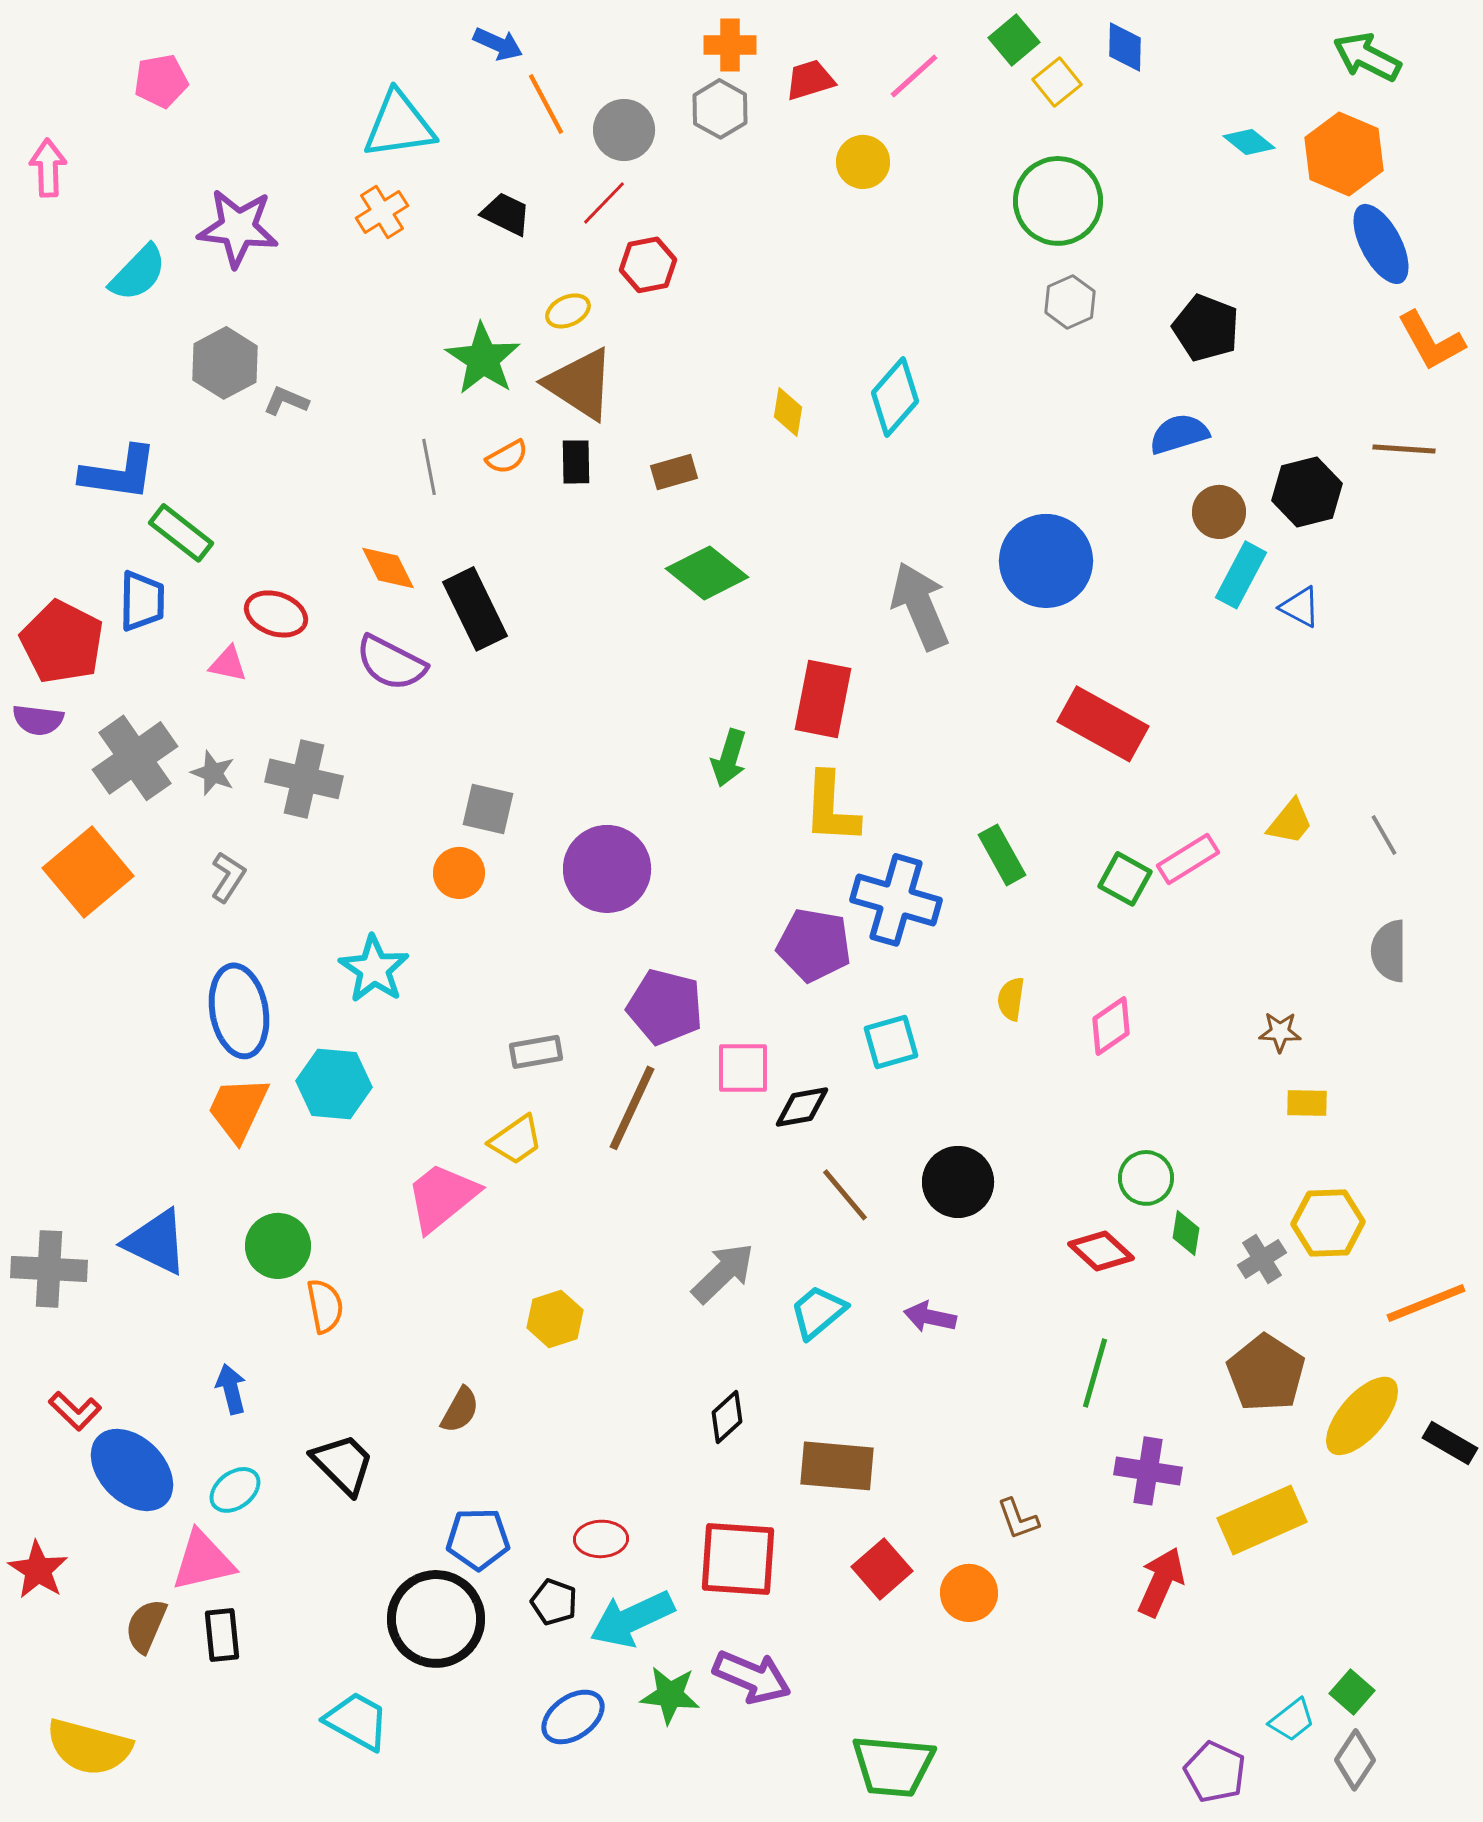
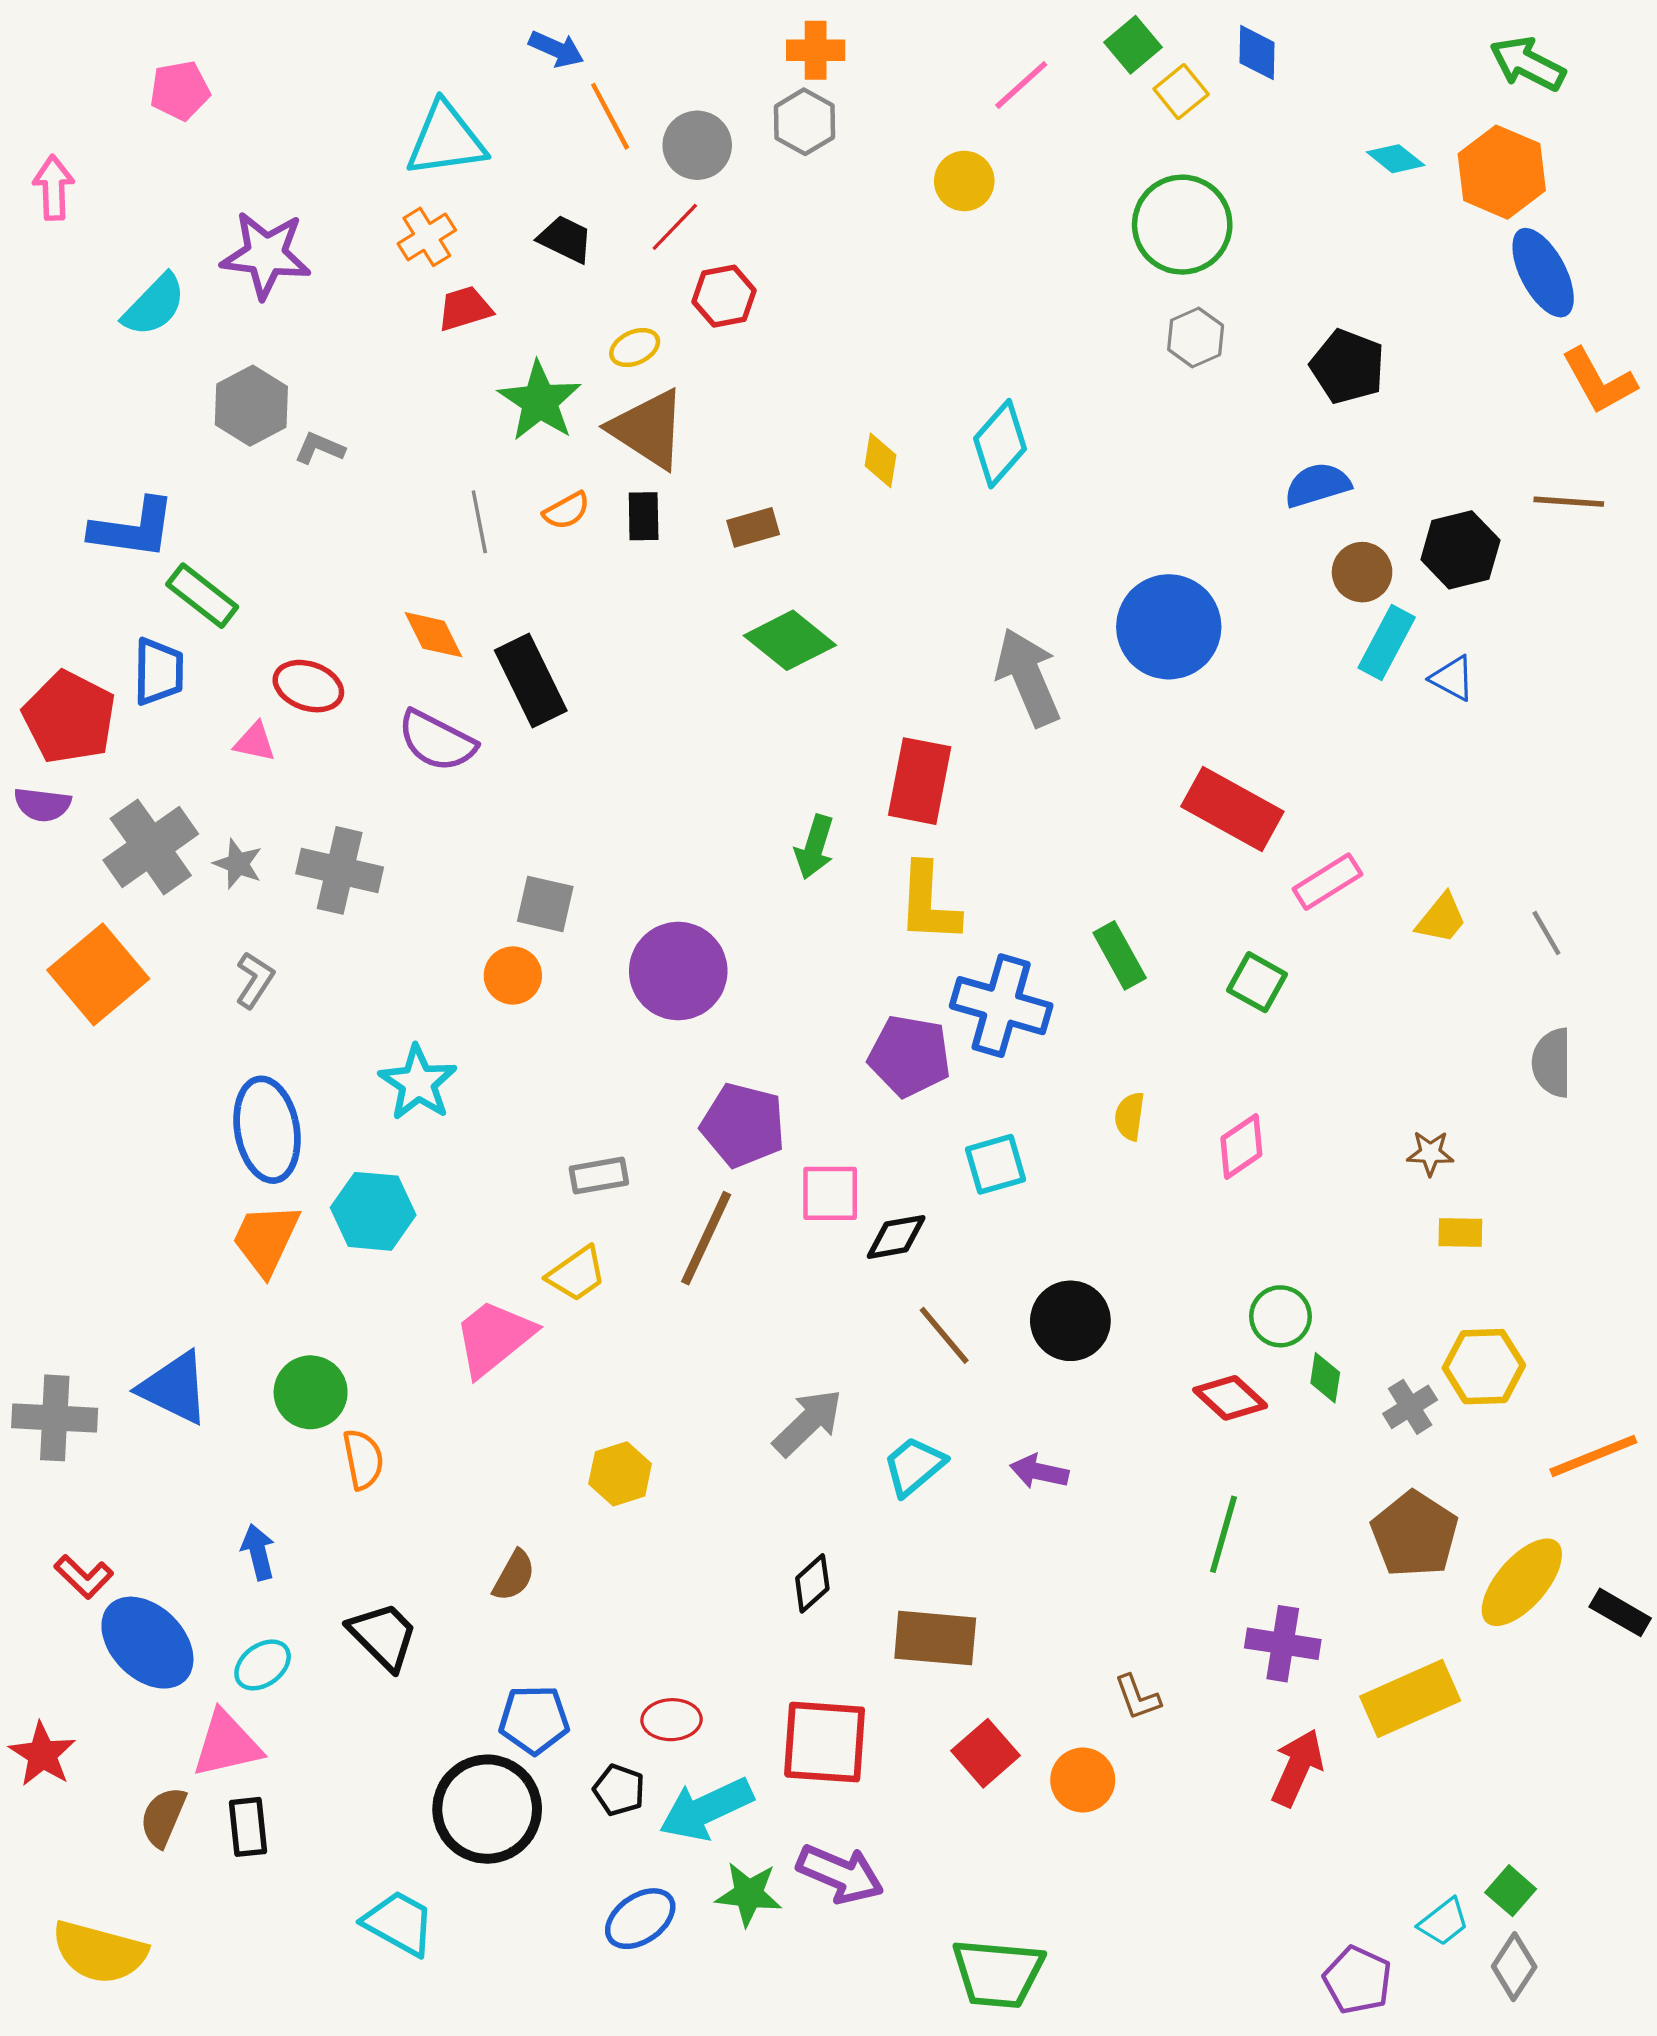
red trapezoid: (810, 80) -> (465, 308), moved
pink rectangle: (1188, 859) -> (1327, 882), moved

